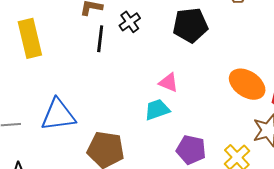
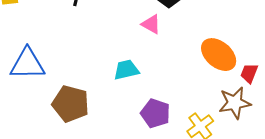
pink triangle: (169, 82) -> (151, 24), moved

